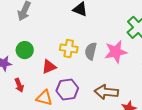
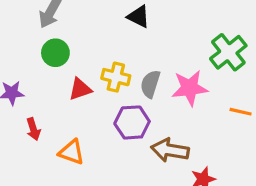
green circle: (25, 50) -> (55, 53), moved
red triangle: (49, 67) -> (80, 89), moved
purple hexagon: (67, 89) -> (132, 122), moved

